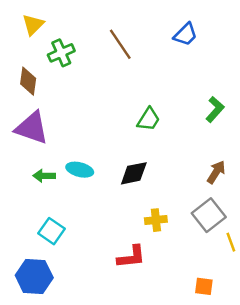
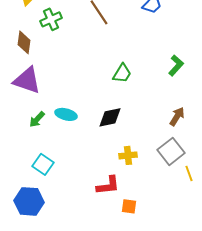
green arrow: (44, 176) -> (37, 119), turned -48
orange square: (204, 286) -> (129, 206), moved

